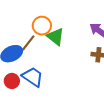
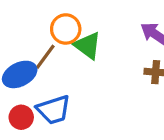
blue trapezoid: (33, 77) -> (54, 110), turned 130

